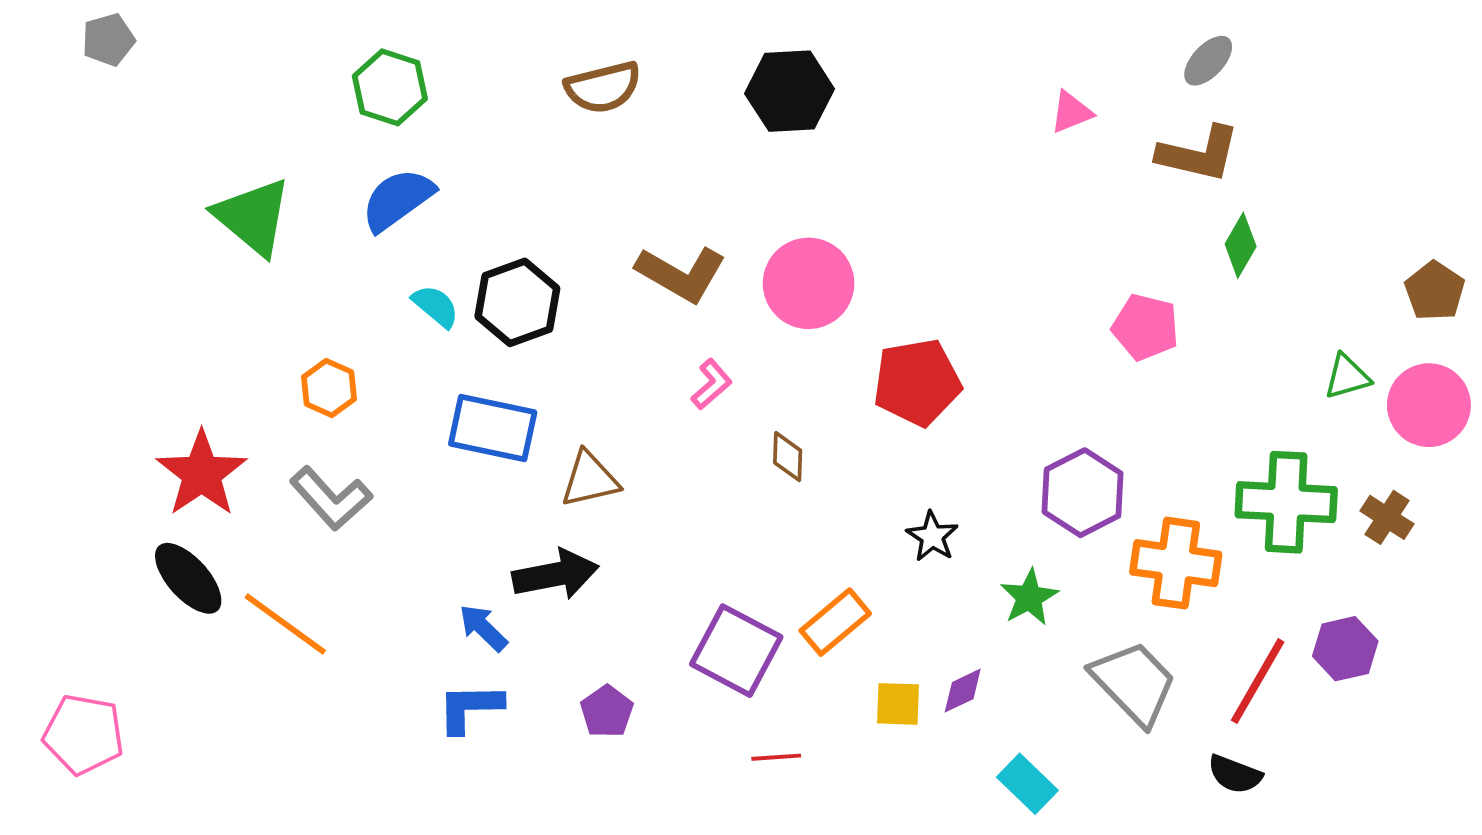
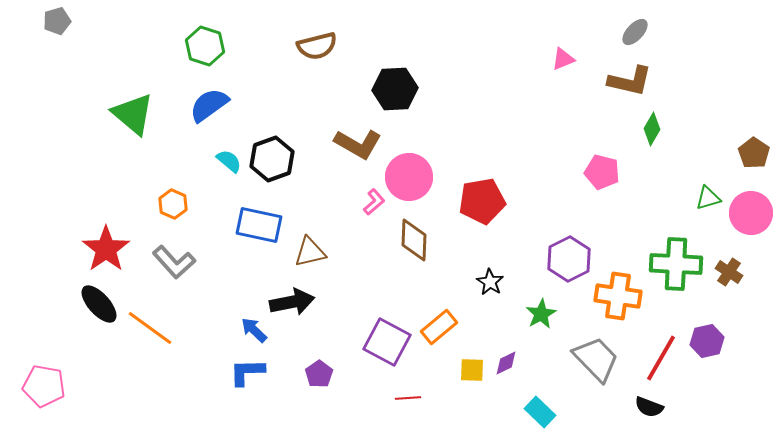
black hexagon: (790, 91) -> (395, 89), moved
pink circle: (809, 283) -> (409, 177), moved
brown diamond: (788, 457) -> (414, 240), size x1.6

